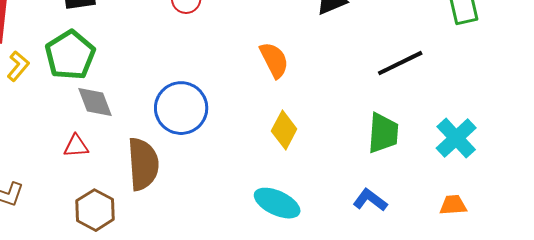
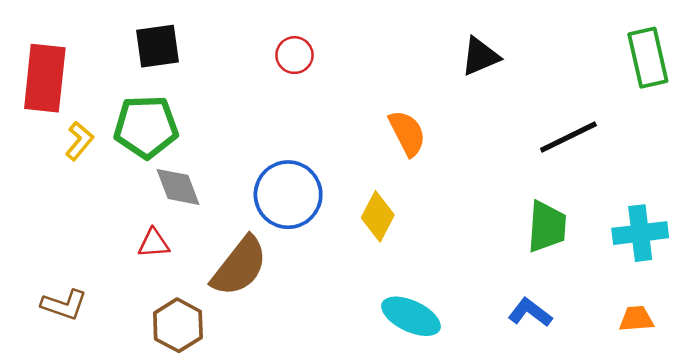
green pentagon: (70, 55) -> (146, 127), turned 30
yellow diamond: (284, 130) -> (378, 216), moved
cyan cross: (456, 138) -> (640, 233), turned 36
brown semicircle: (143, 164) -> (239, 266), turned 42

